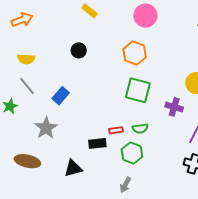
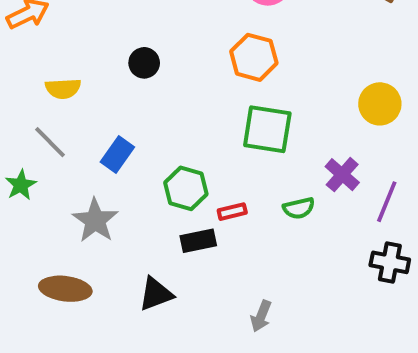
yellow semicircle: (26, 59) -> (63, 89), moved
purple cross: (174, 107) -> (342, 175), moved, turned 30
green semicircle: (140, 128) -> (299, 208), moved
green hexagon: (132, 153) -> (186, 188), moved

